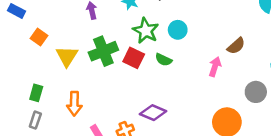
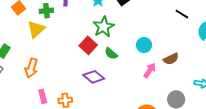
cyan circle: (178, 30) -> (144, 45), moved
green cross: (103, 51) -> (46, 11), moved, size x0.6
purple diamond: (153, 113) -> (94, 77), moved

